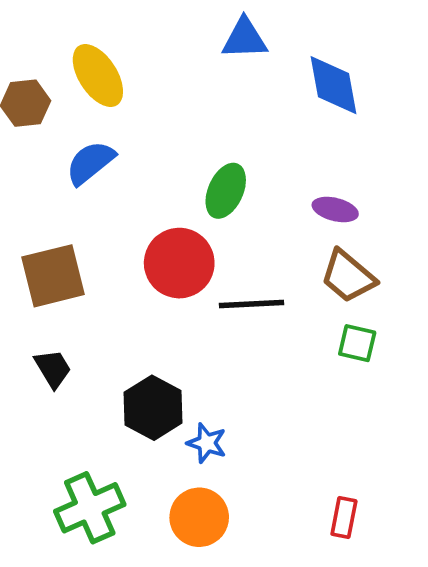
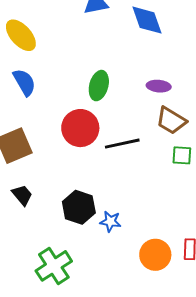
blue semicircle: (90, 163) -> (24, 82), turned 108
orange circle: (199, 517) -> (155, 255), moved

